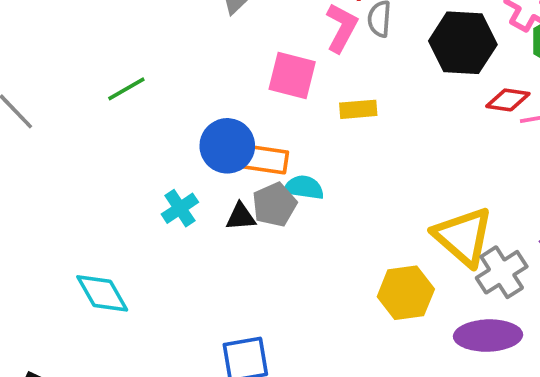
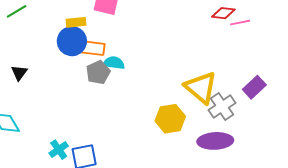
yellow rectangle: (358, 109) -> (76, 22), moved
cyan cross: (180, 208) -> (59, 150), moved
black triangle: (241, 217) -> (19, 73), moved, turned -48

